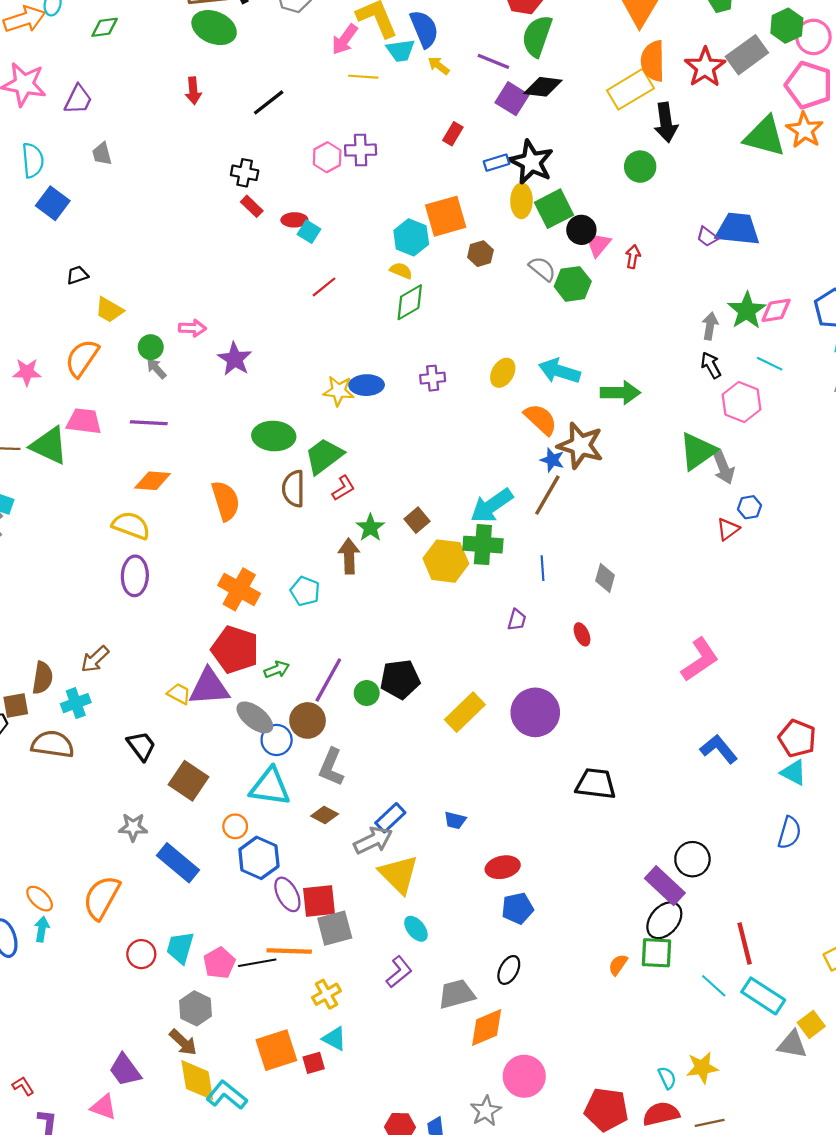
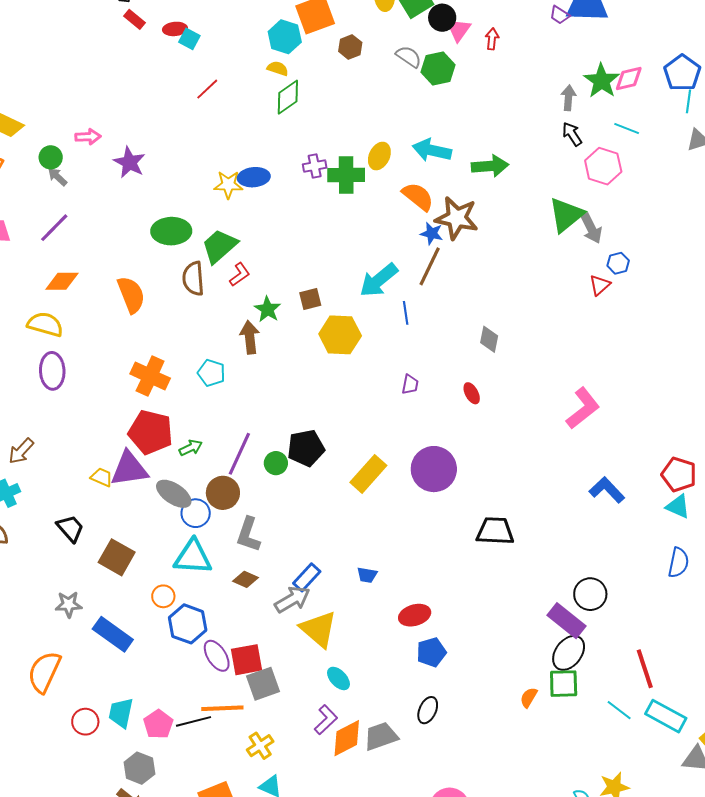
purple line: (149, 423) -> (54, 228), turned -44
brown square: (417, 520) -> (310, 299), turned 30
green cross: (483, 545) -> (346, 175), moved
blue line: (543, 568) -> (406, 313), moved
orange diamond: (487, 1028) -> (347, 738), moved

